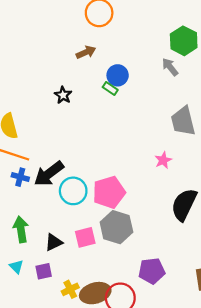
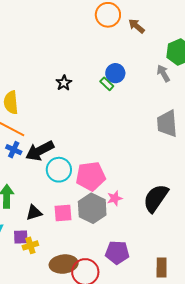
brown arrow: (86, 52) -> (136, 26), moved, turned -126
pink star: (163, 160) -> (115, 198), moved
yellow cross: (70, 289) -> (30, 245), moved

